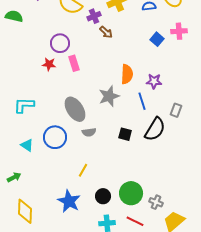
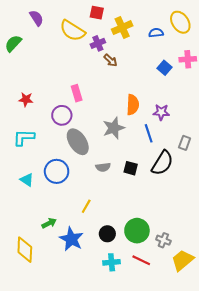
green semicircle: (14, 16) -> (13, 43), turned -60
purple circle: (60, 43) -> (62, 115), moved
red star: (49, 64) -> (26, 99), moved
gray semicircle: (89, 132) -> (103, 167), moved
green arrow: (14, 177) -> (49, 223), moved

